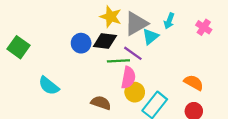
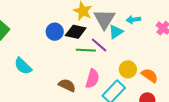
cyan arrow: (169, 21) -> (133, 20), turned 56
gray triangle: (136, 24) -> (104, 19), turned -35
pink semicircle: (128, 78) -> (92, 79), moved
yellow circle: (135, 92) -> (128, 69), moved

